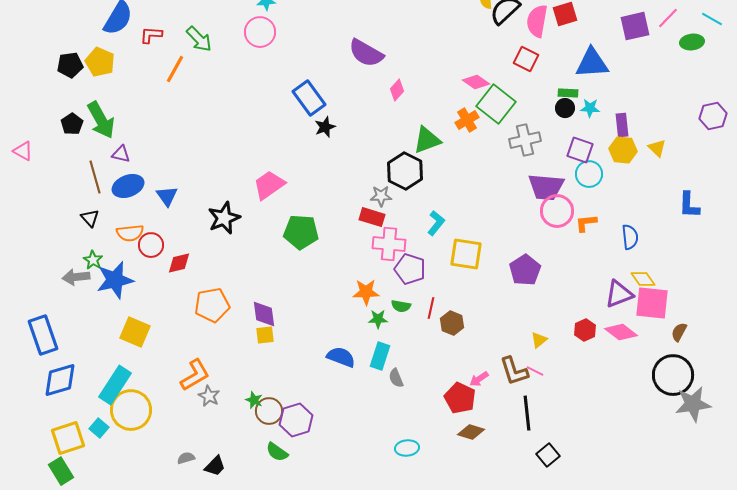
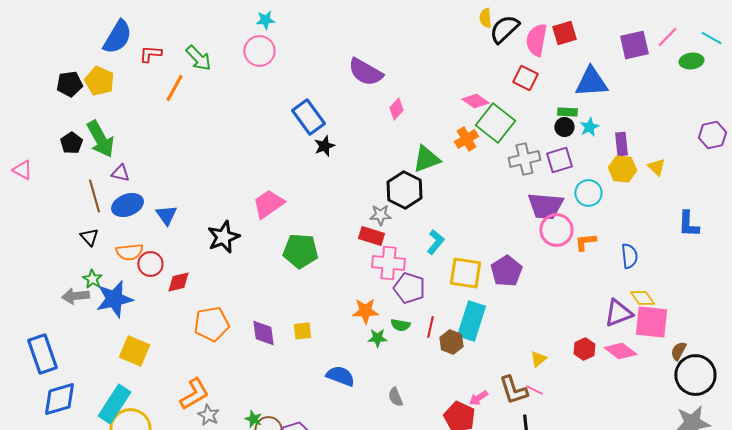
cyan star: (590, 108) -> (589, 127), turned -30
purple square: (580, 150) -> (559, 160), moved, turned -36
purple pentagon: (525, 270) -> (506, 271), moved
yellow square: (265, 335) -> (302, 331), moved
cyan rectangle: (380, 356) -> (471, 321), moved, size x1.4
black circle: (673, 375) -> (695, 375), moved

